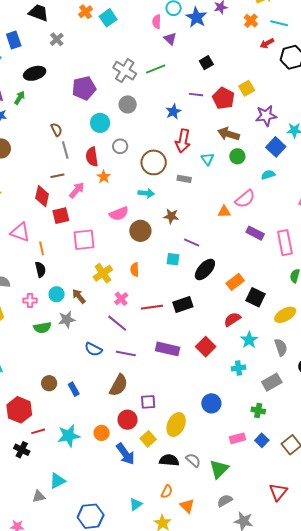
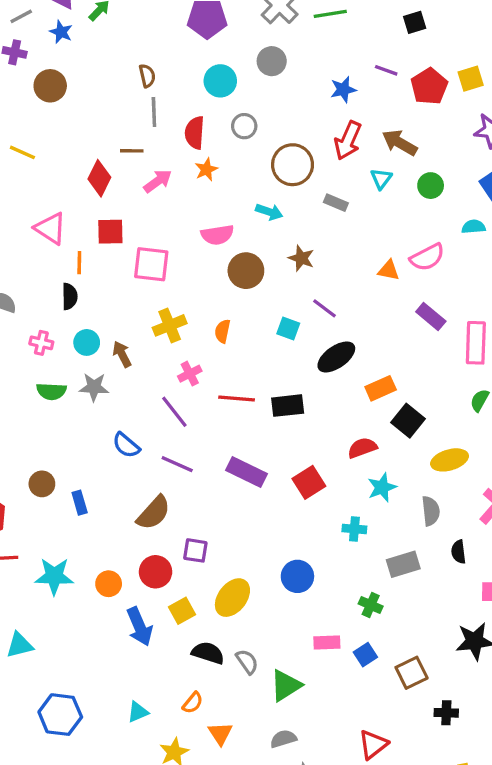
brown arrow: (228, 134) -> (400, 143), moved
red square: (61, 216) -> (110, 232), moved

